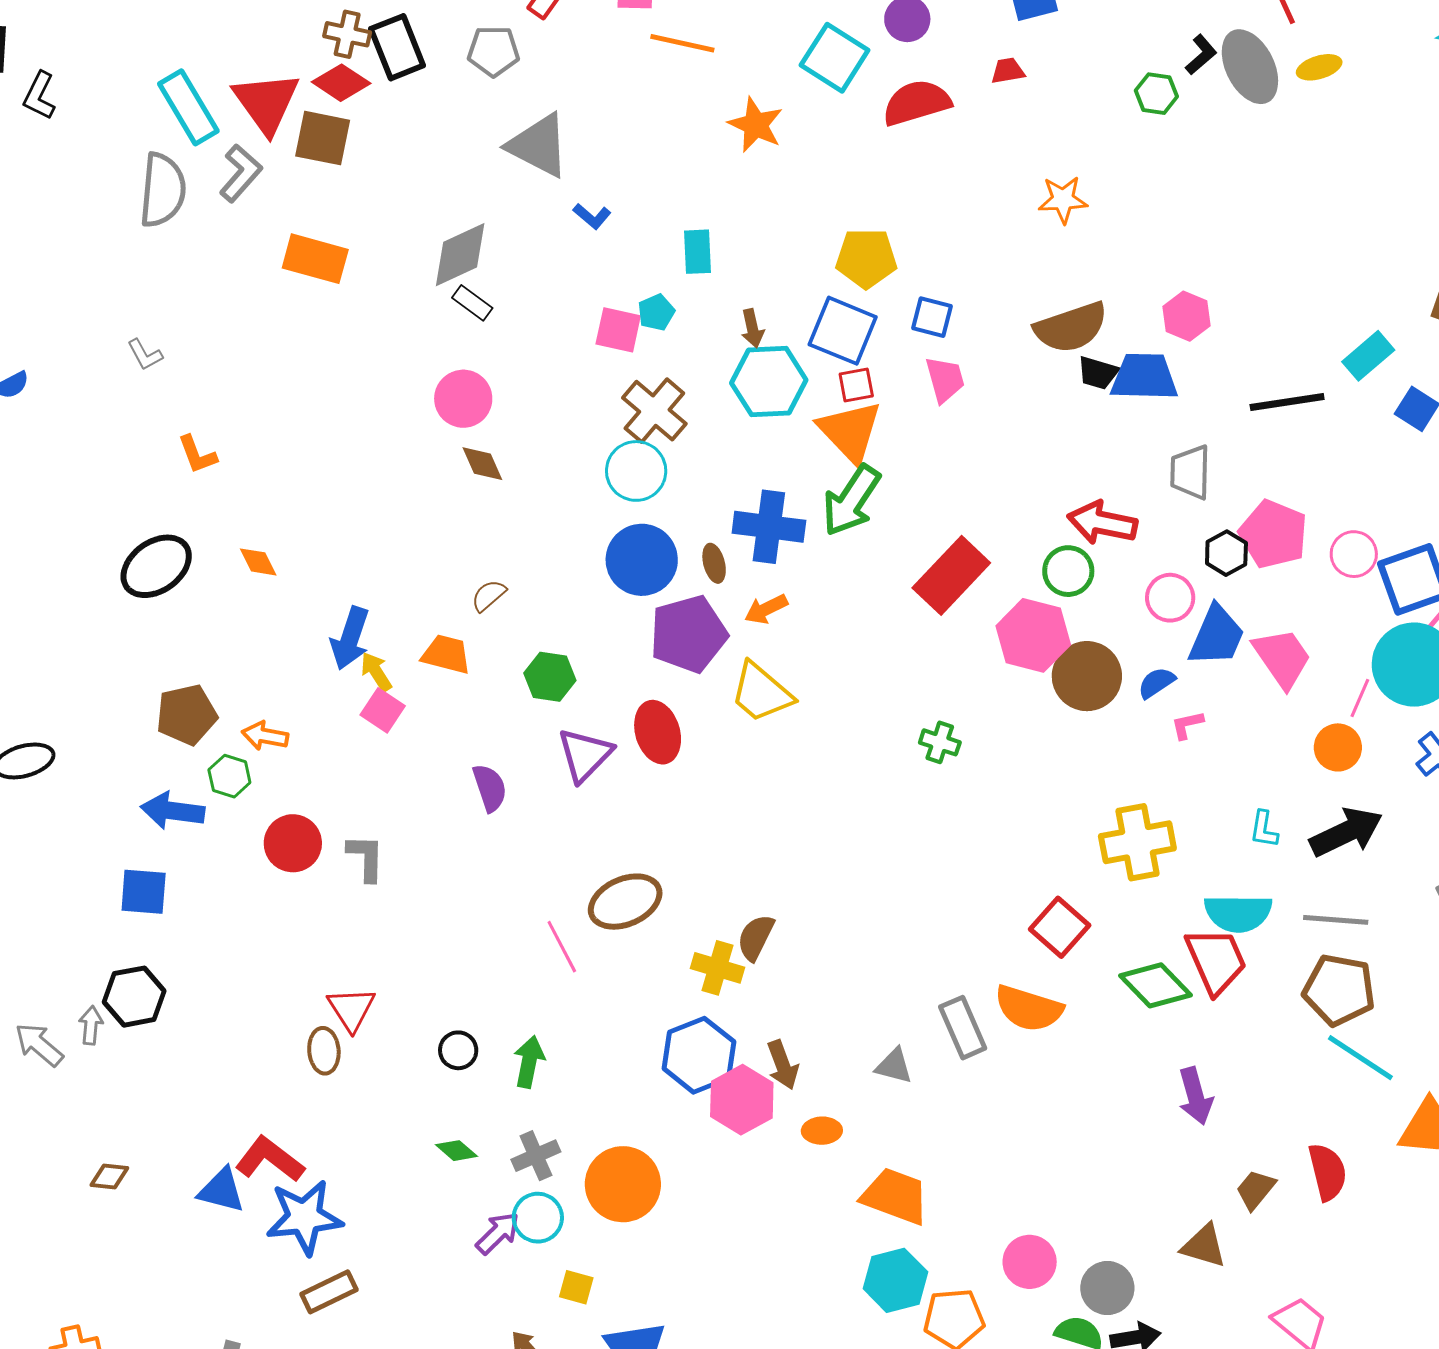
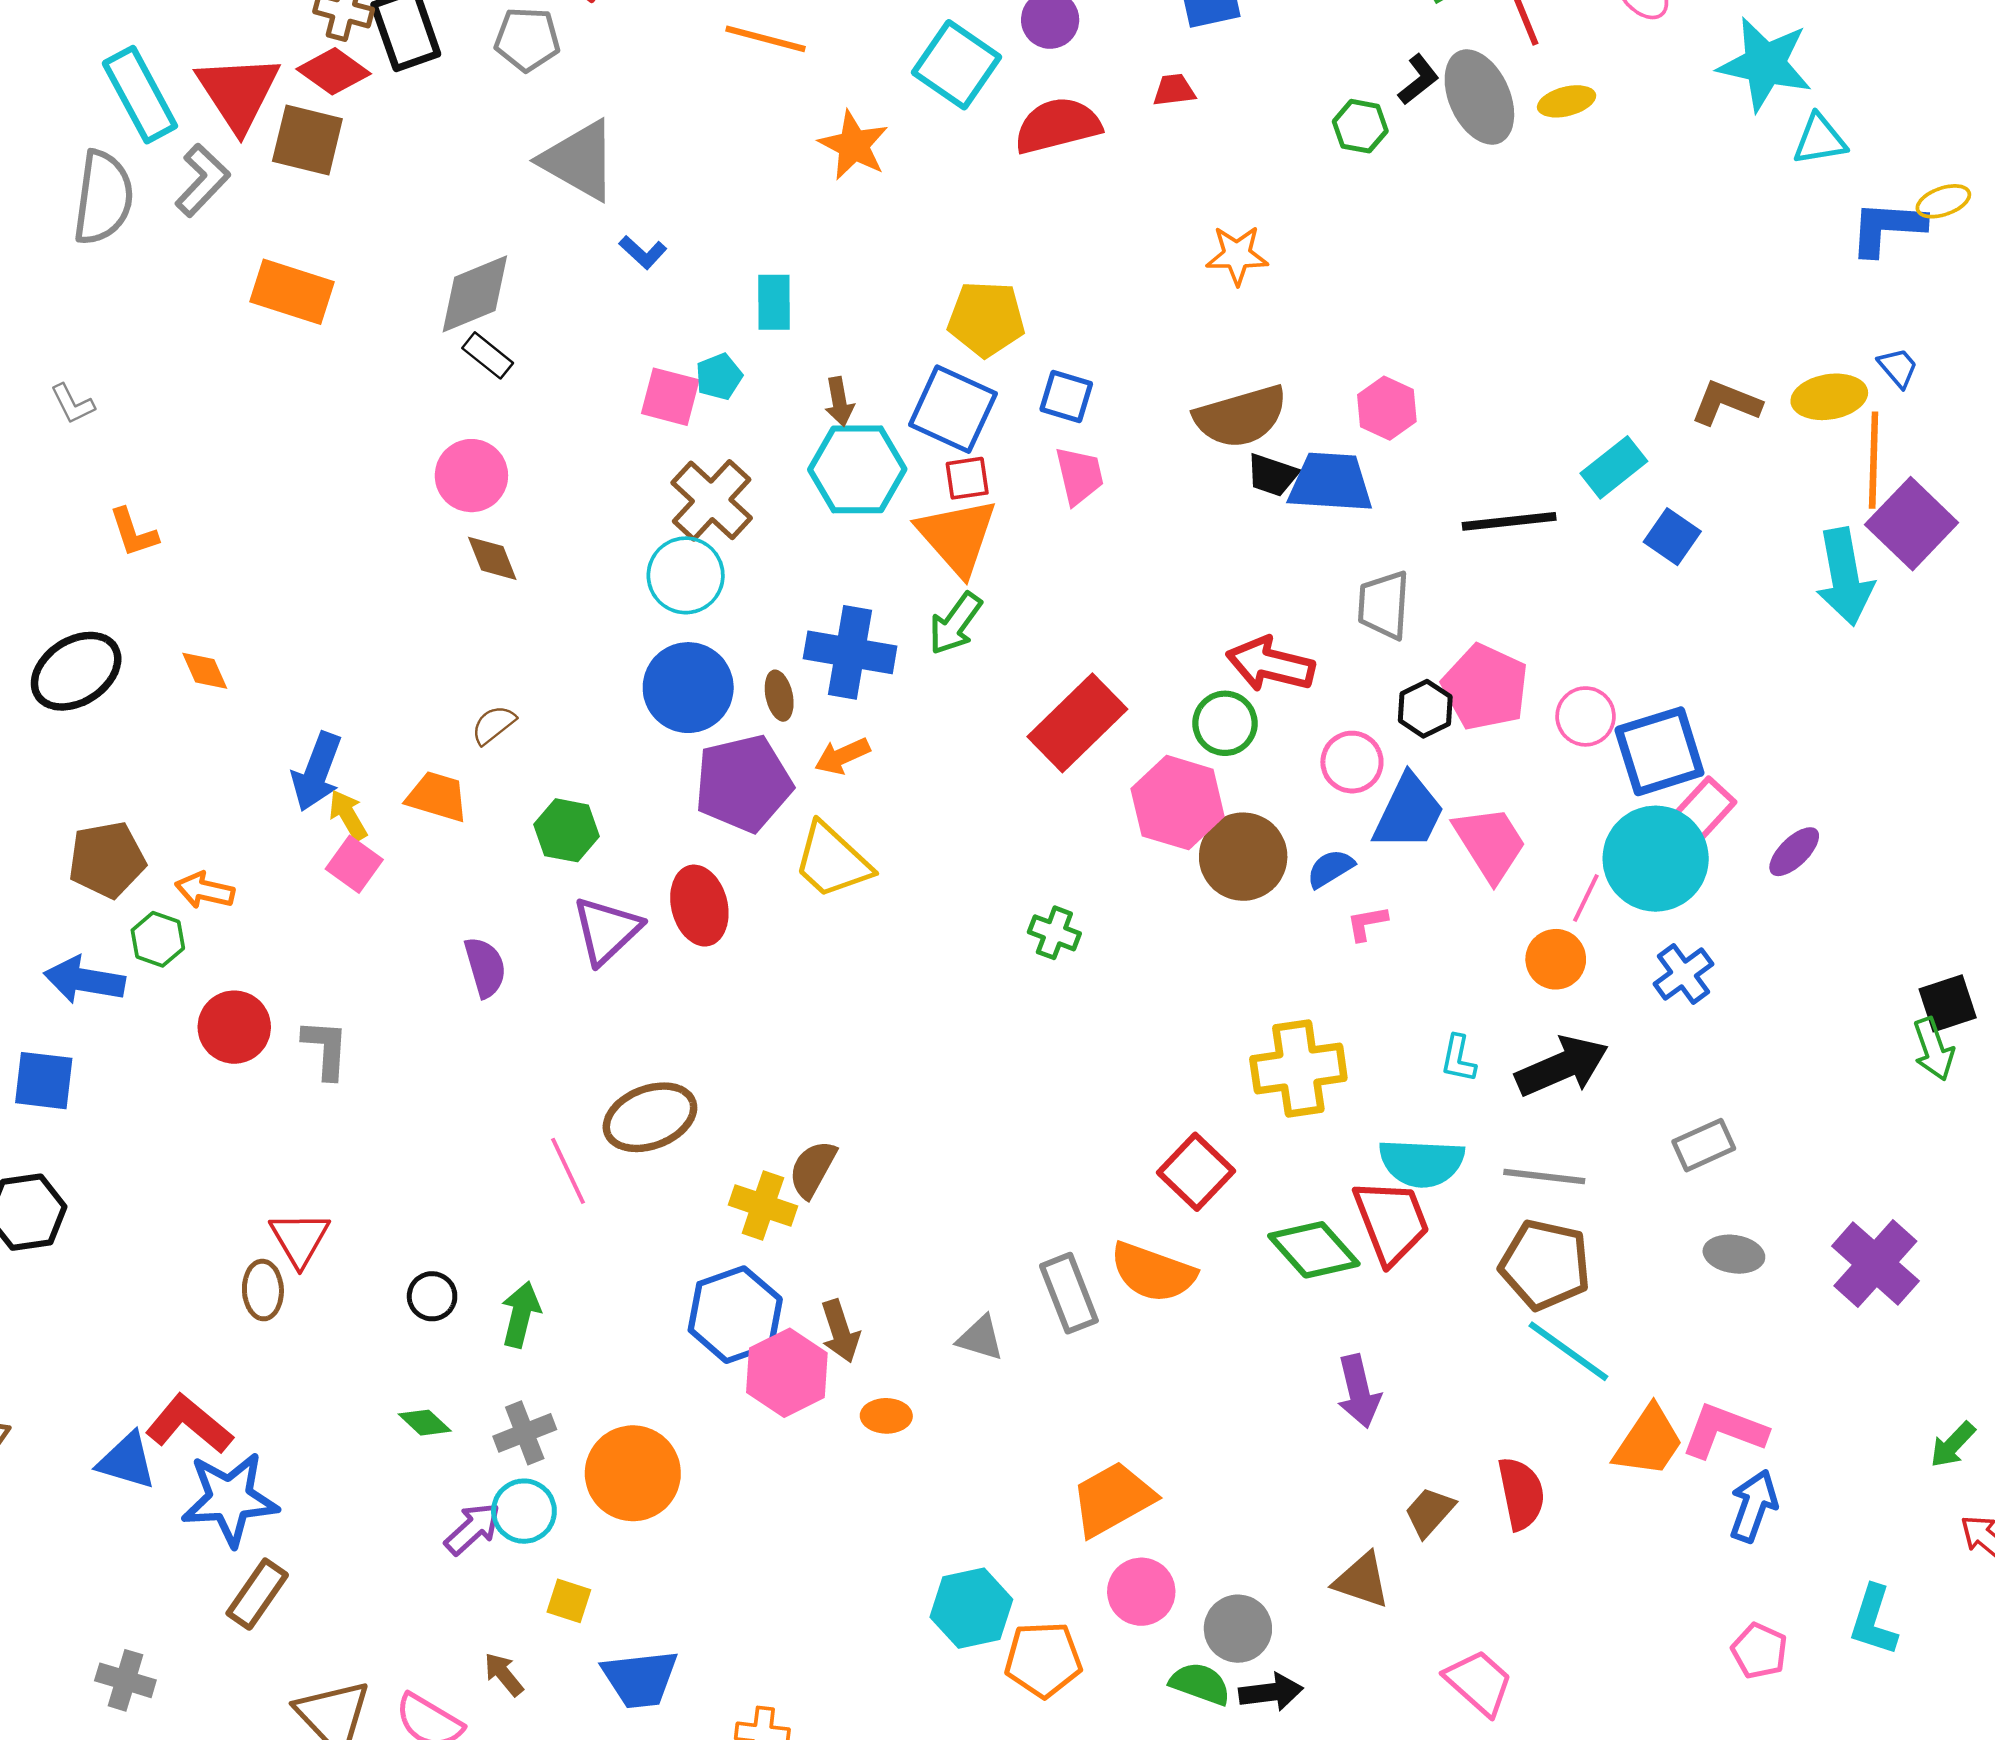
green arrow: (851, 501) -> (955, 624), size x0.7
orange trapezoid: (895, 1196) -> (1113, 1499), moved, turned -52
brown rectangle: (329, 1292) -> (257, 1594), turned -32

